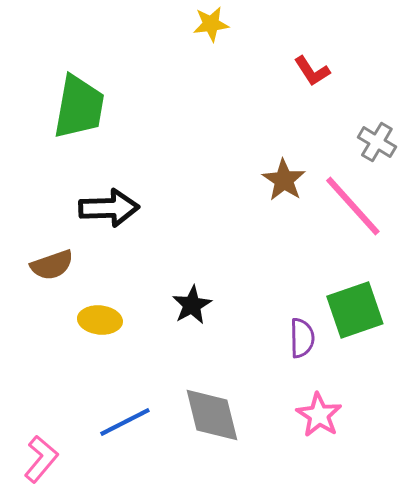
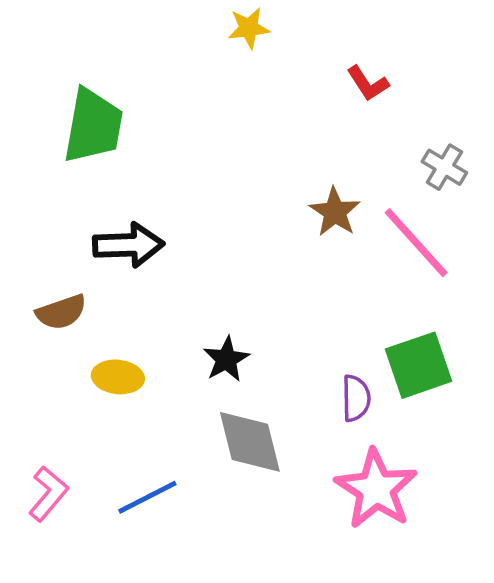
gray diamond: (212, 415) -> (250, 442), moved
pink star: (319, 415) -> (376, 489), size x1.5
pink L-shape: (41, 459) -> (48, 494), moved

